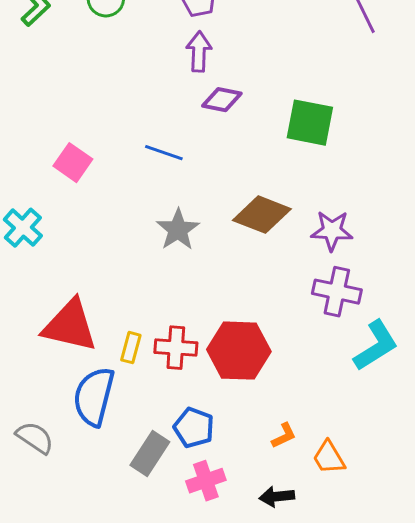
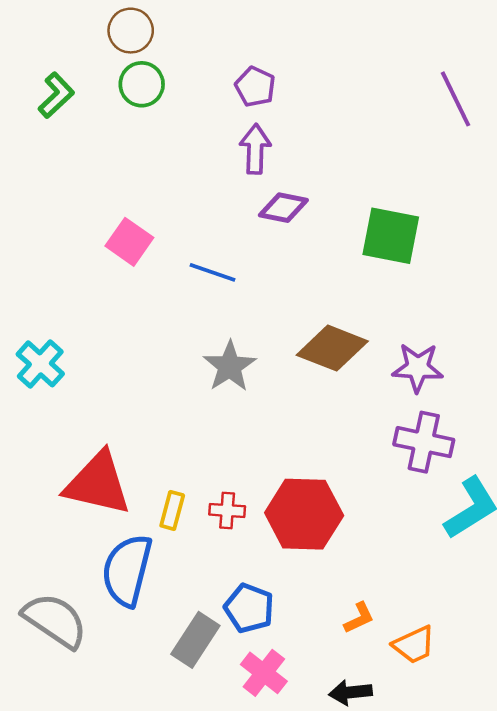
pink square: (73, 163) -> (129, 242), moved
red cross: (176, 348) -> (227, 510), size x0.7
gray semicircle: (35, 438) -> (55, 620), size x1.4
orange trapezoid: (329, 458) -> (414, 645), turned -84
pink cross: (206, 481) -> (264, 673), turned -33

